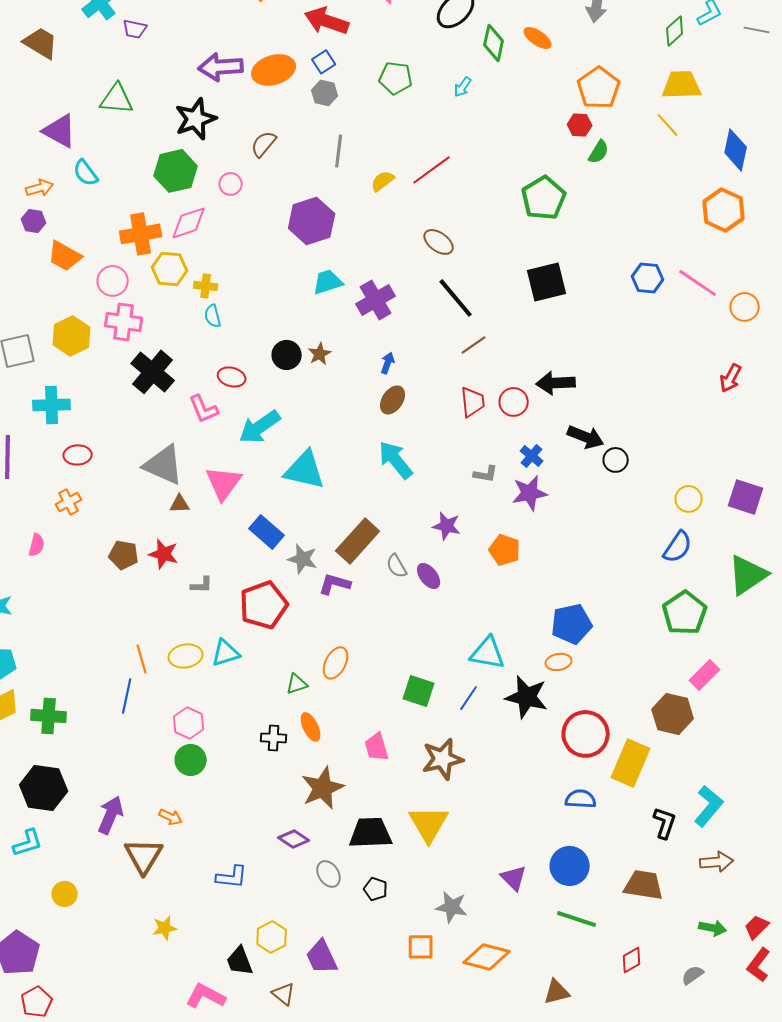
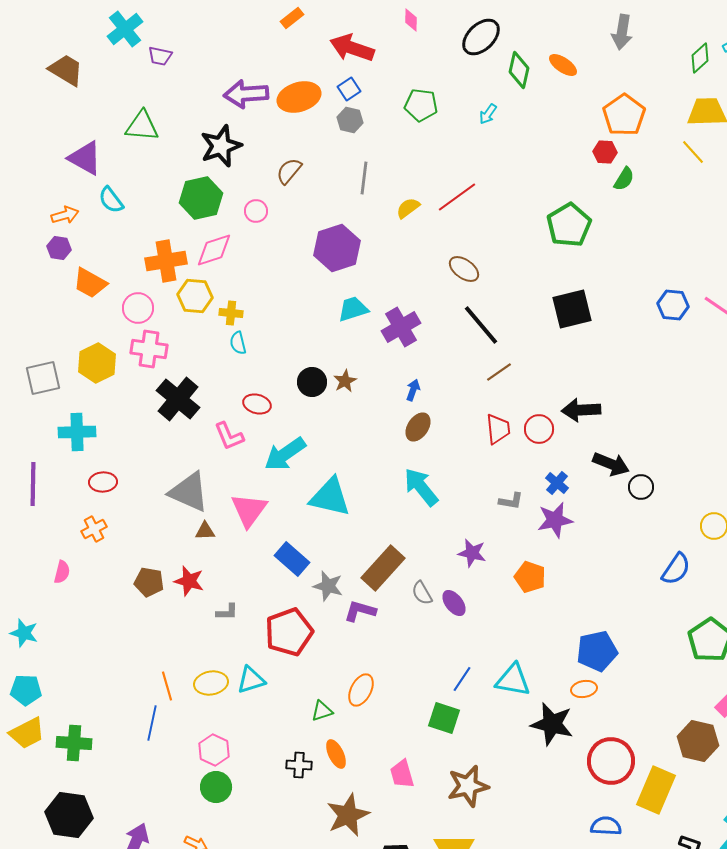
blue semicircle: (678, 547) -> (676, 569), moved
blue line: (469, 698) -> (462, 679), moved

